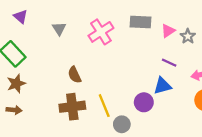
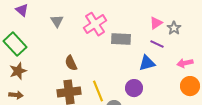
gray rectangle: (141, 22) -> (121, 39), moved
purple line: (169, 63) -> (157, 44), moved
blue triangle: (163, 86) -> (147, 63), moved

